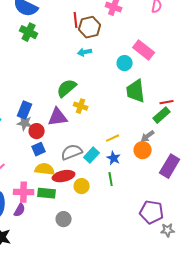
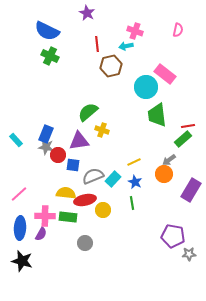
brown hexagon: (90, 27) -> (111, 66), moved
cyan arrow: (85, 52) -> (126, 46), moved
cyan circle: (125, 63) -> (146, 87), size x1.5
blue square: (39, 149) -> (73, 165), moved, turned 32

